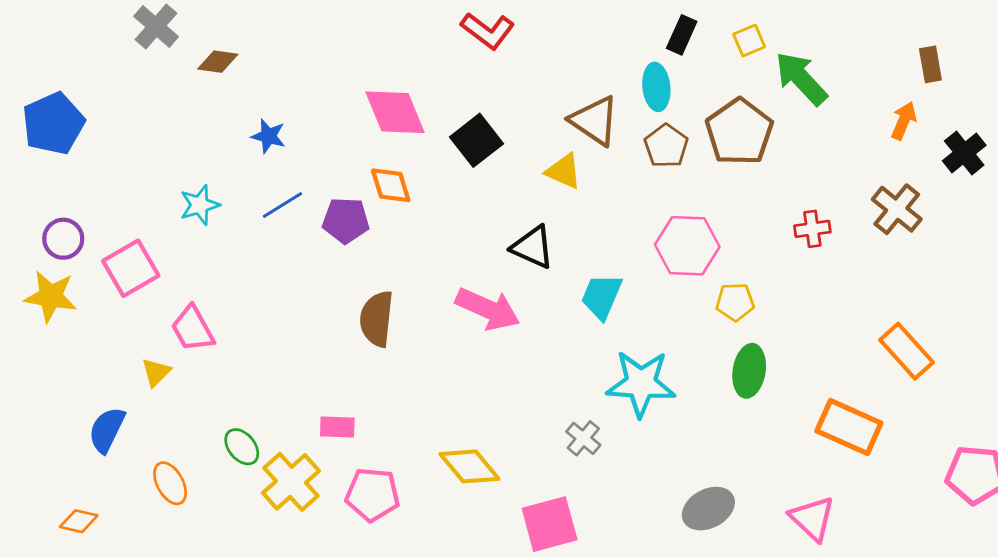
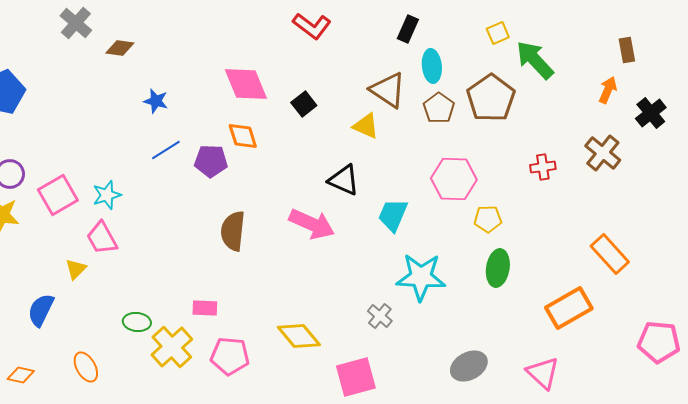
black rectangle: (682, 35) -> (408, 29), moved
black square: (476, 140) -> (304, 104), size x0.7
cyan star: (200, 205) -> (107, 195), moved
orange rectangle: (849, 427) -> (569, 308), turned -54
green ellipse: (242, 447) -> (137, 322), turned -44
orange ellipse: (170, 483) -> (86, 367), moved

